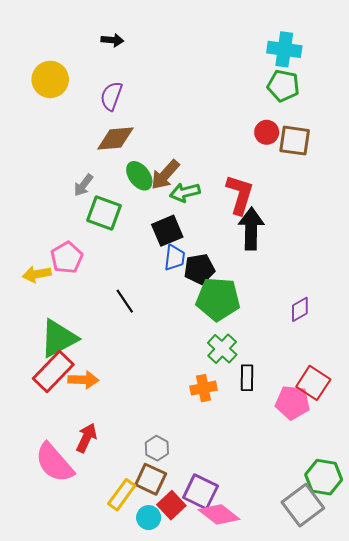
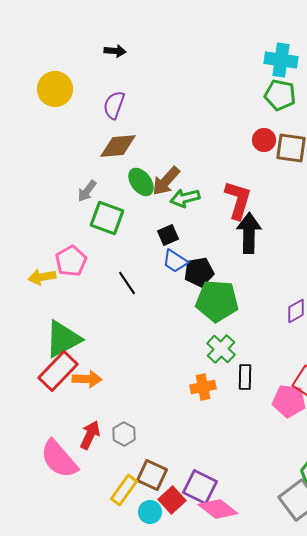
black square: (167, 231) -> (168, 235), size x0.7
blue trapezoid: (174, 258) -> (175, 261), turned 116
black line: (125, 301) -> (127, 283), moved
gray hexagon: (157, 448) -> (124, 434), moved

